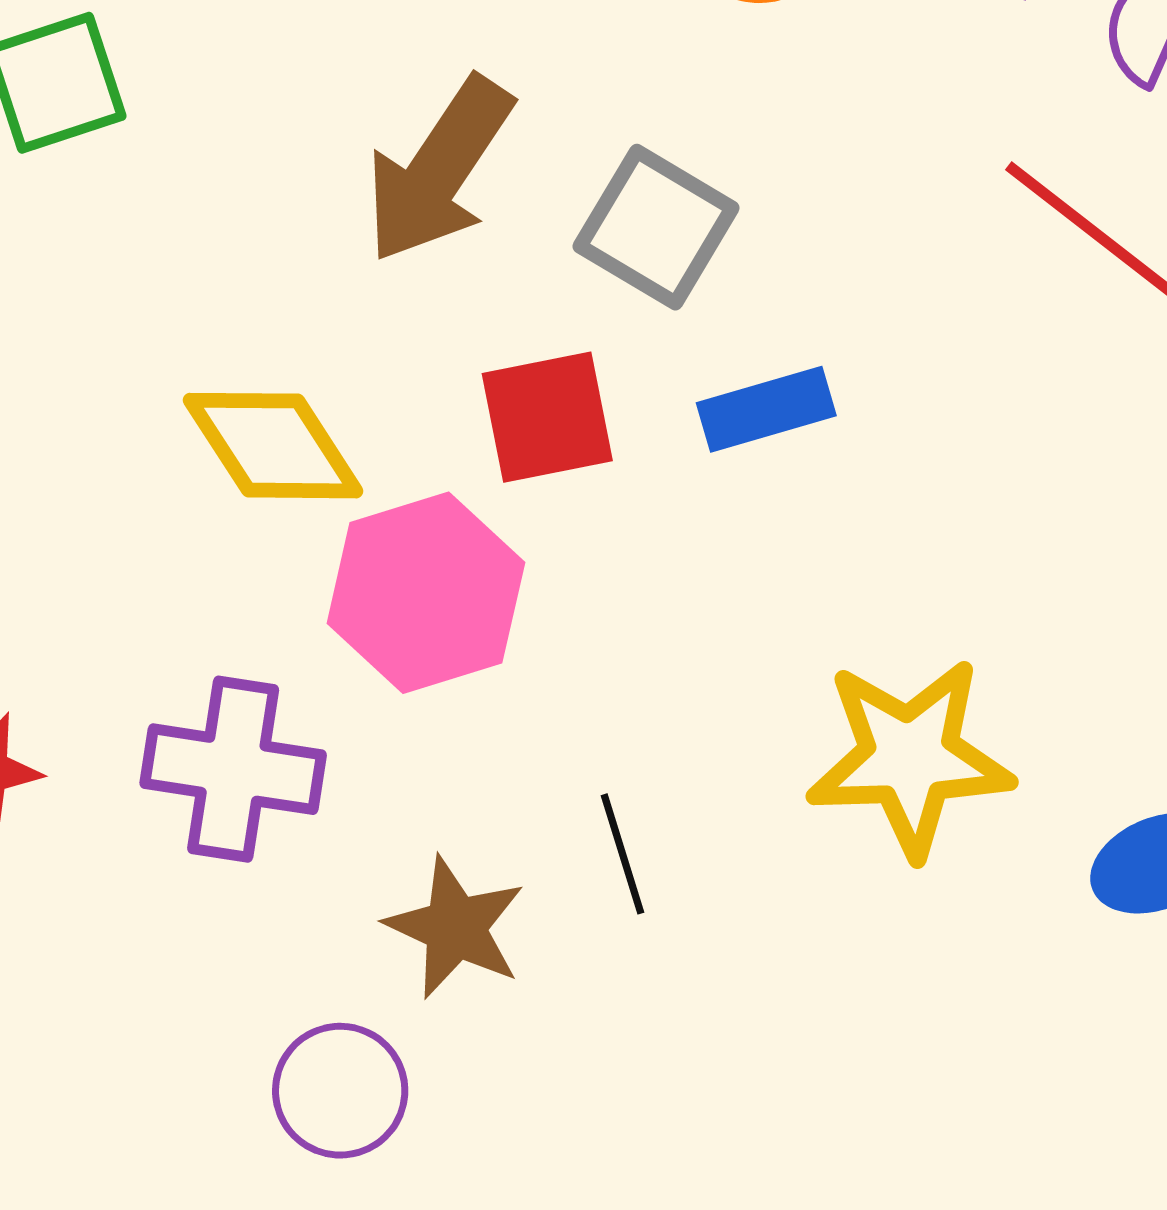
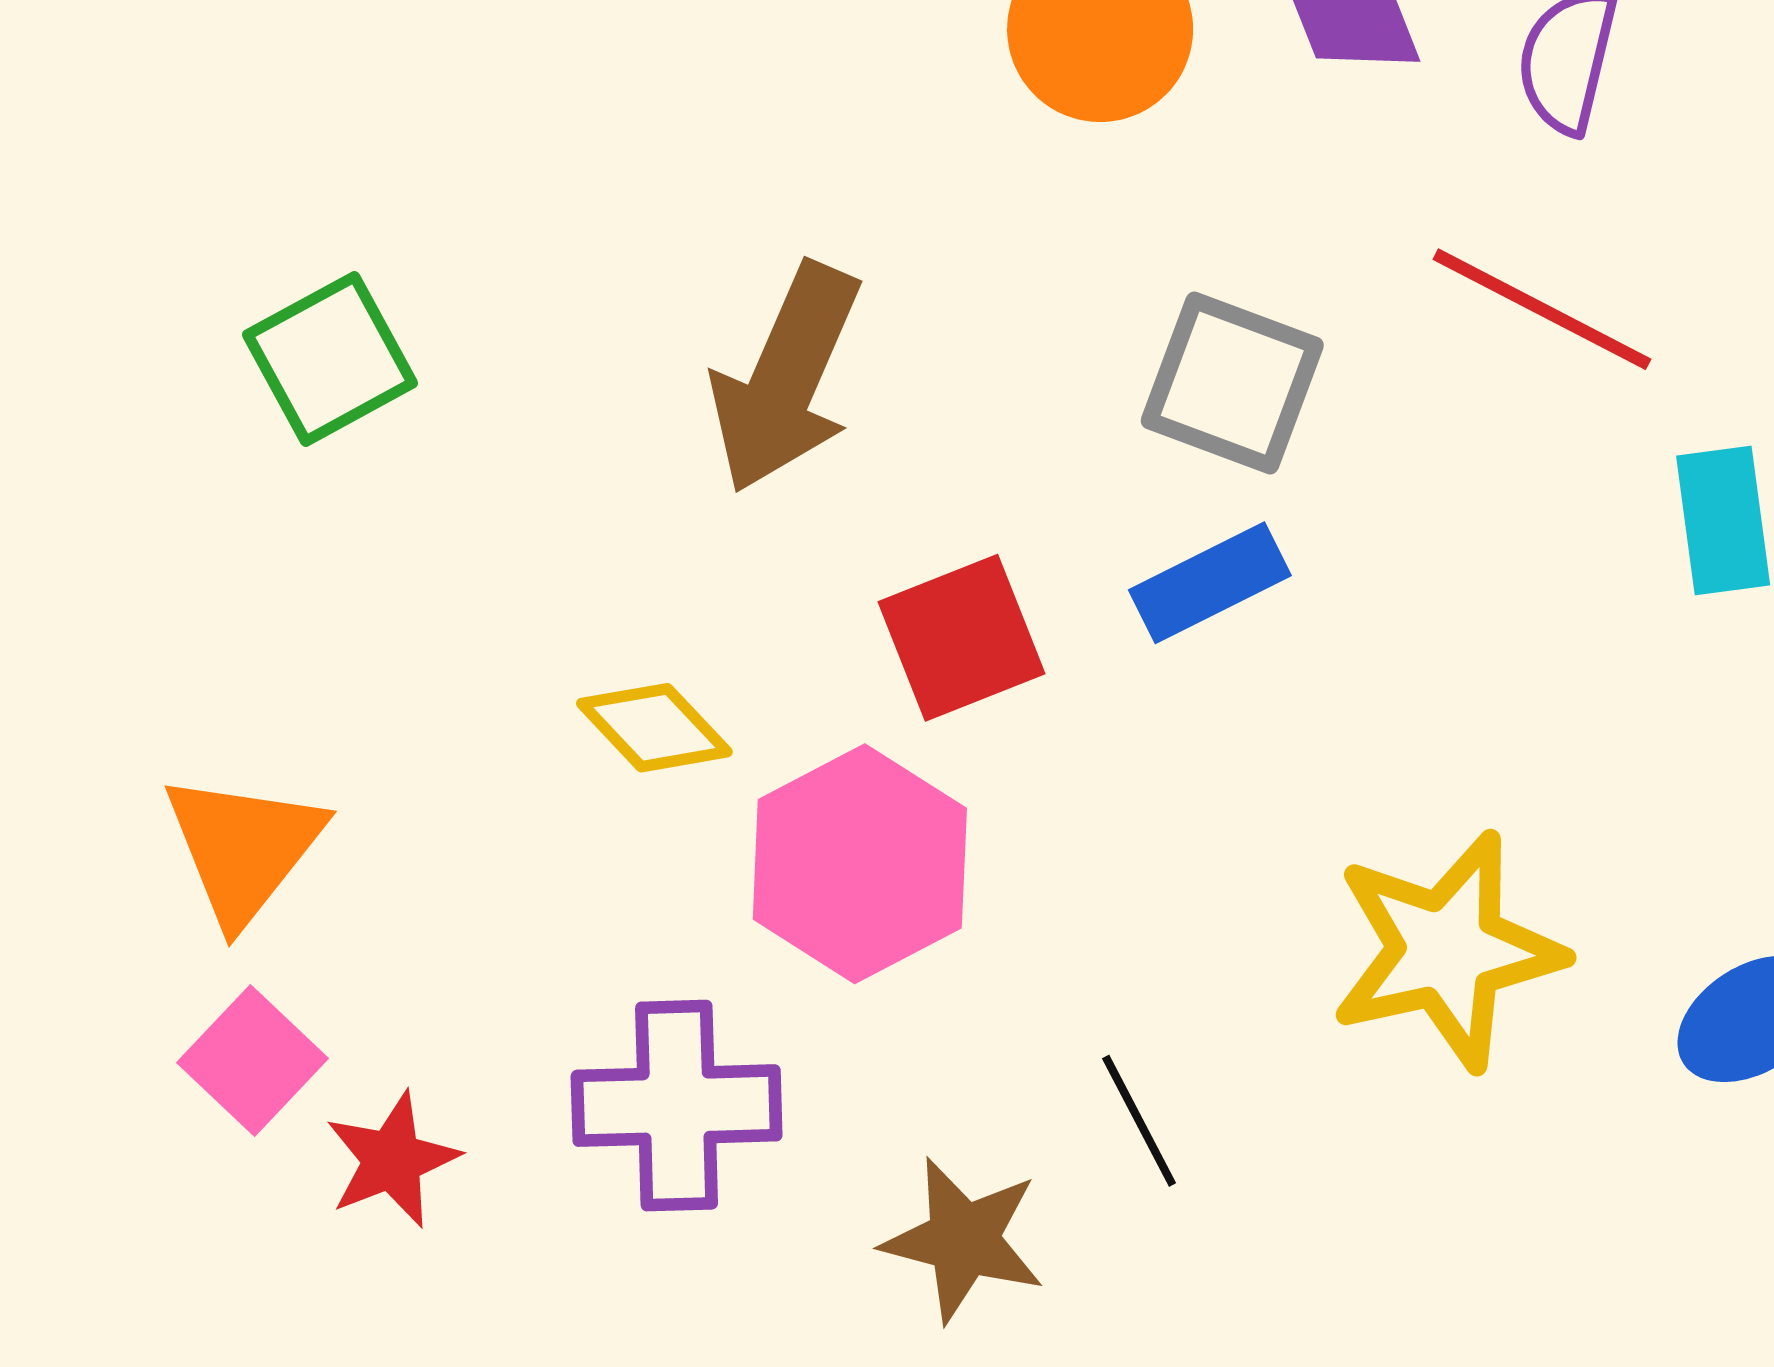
gray square: (656, 227) -> (1232, 383), moved
yellow diamond: (273, 446) -> (654, 728), size x0.7

